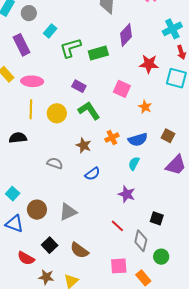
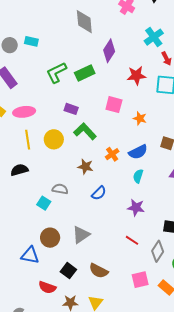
cyan rectangle: (50, 31) -> (31, 41), moved, turned 72
cyan square: (13, 194) -> (44, 203), moved
gray diamond: (141, 241) -> (158, 251), turned 30

